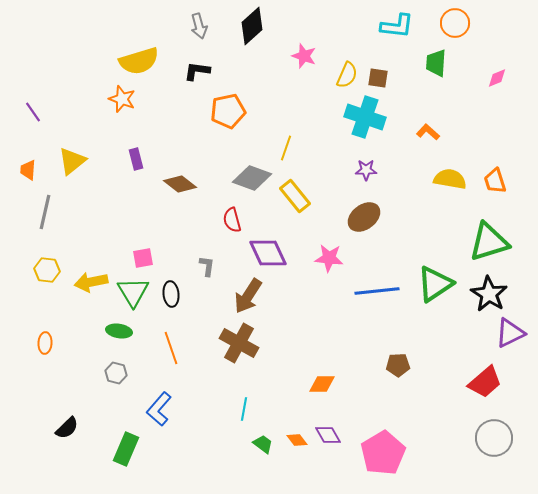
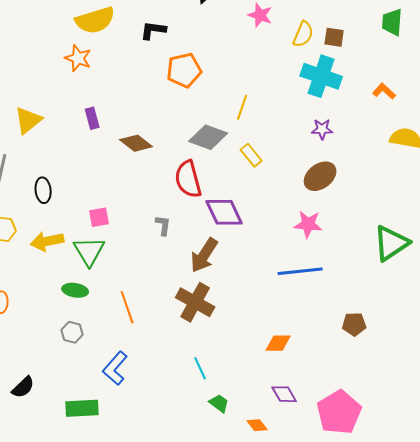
yellow rectangle: (295, 196) -> (251, 155), size x0.7
red semicircle: (232, 220) -> (188, 179), size x1.5
pink star: (329, 258) -> (308, 224), moved
blue line: (377, 291) -> (300, 271), moved
black ellipse: (171, 294) -> (43, 190), moved
cyan line: (244, 409) -> (200, 368), turned -35
orange diamond: (297, 440) -> (257, 425), moved
green rectangle: (126, 449) -> (82, 408), turned 64

